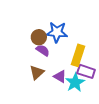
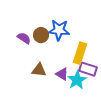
purple semicircle: (43, 50) -> (24, 38), moved
brown triangle: (37, 72) -> (39, 70), turned 49

